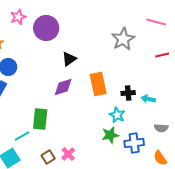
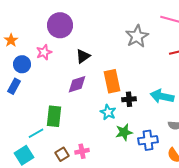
pink star: (18, 17) -> (44, 52), moved
black cross: (128, 93) -> (129, 99), moved
cyan arrow: (148, 99) -> (162, 96), size x1.6
cyan star: (117, 115) -> (108, 112), moved
pink cross: (68, 154) -> (82, 151), turned 32

